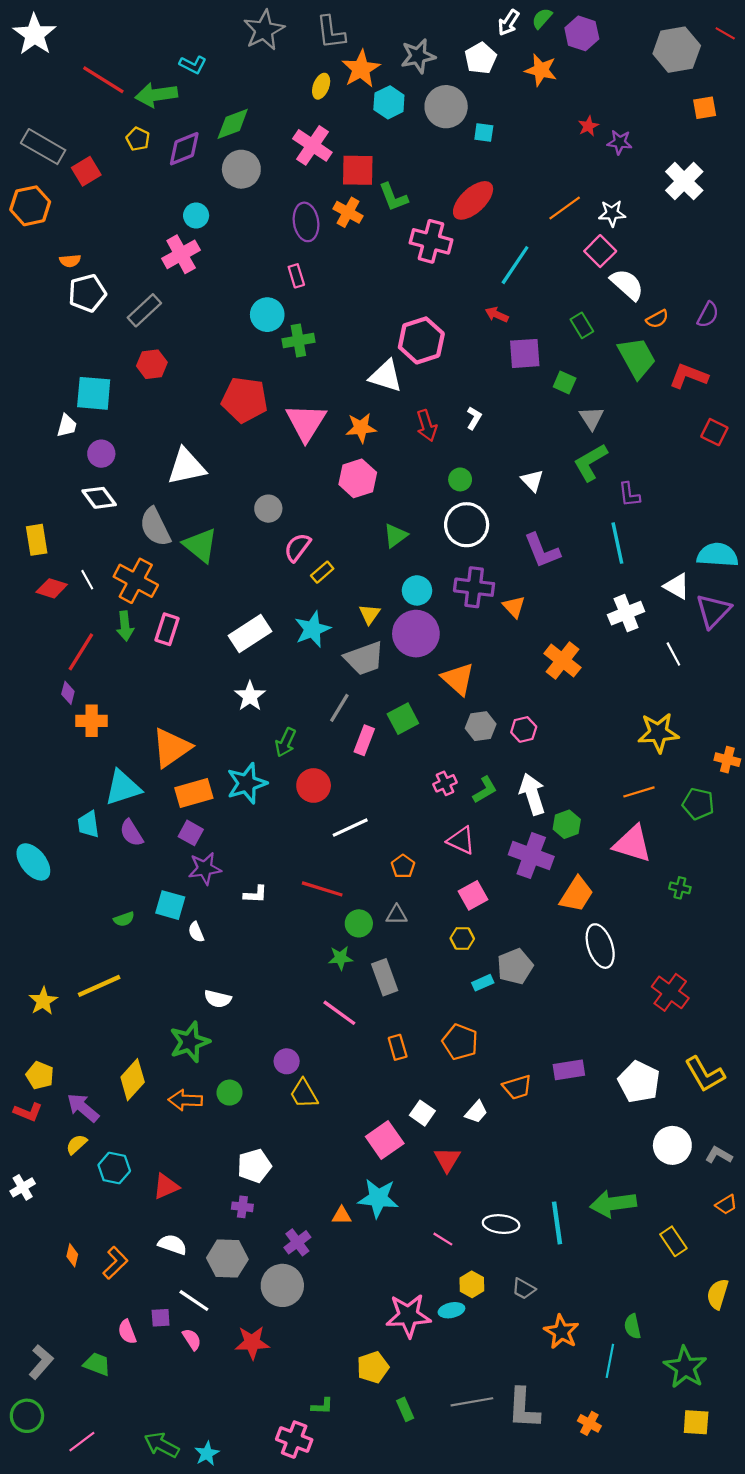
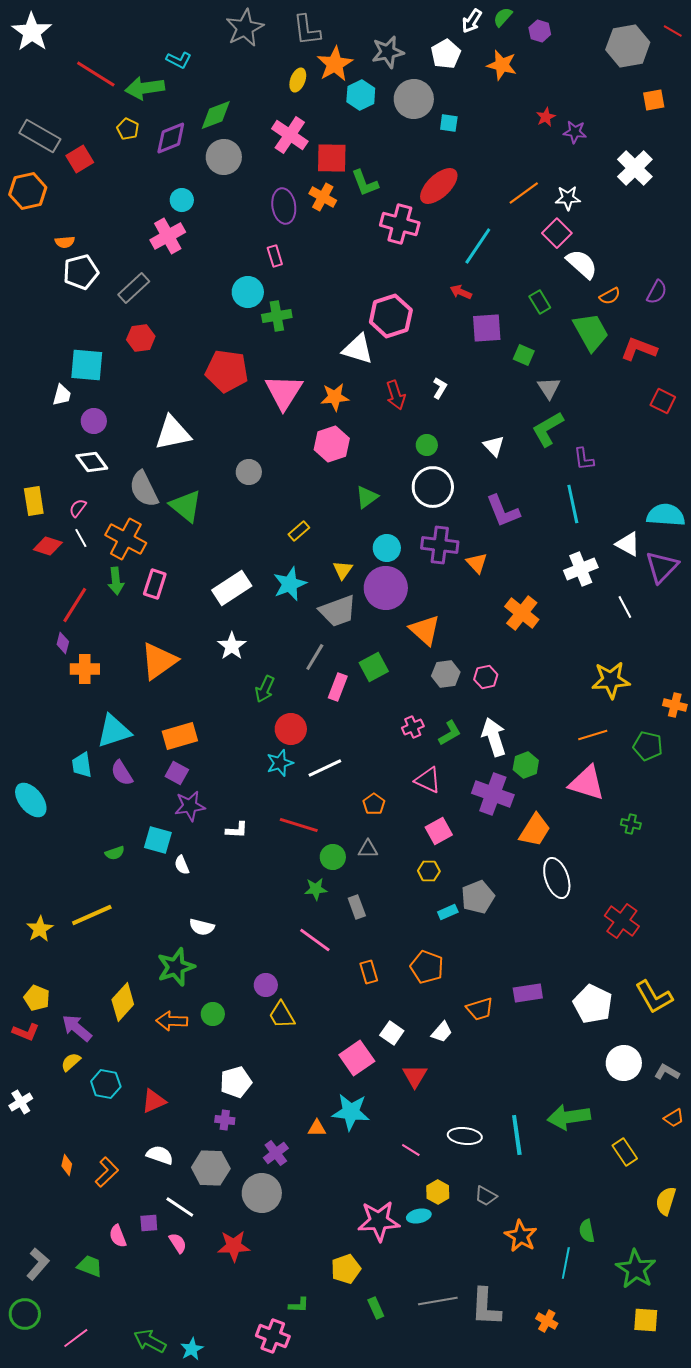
purple hexagon: (582, 33) -> (540, 31), size x0.7
pink semicircle: (297, 547) -> (78, 508), moved, size x0.7
orange triangle: (171, 748) -> (159, 661), moved
cyan star: (247, 783) -> (280, 763), moved, size x0.7
gray rectangle: (385, 977) -> (357, 907), size x0.7

